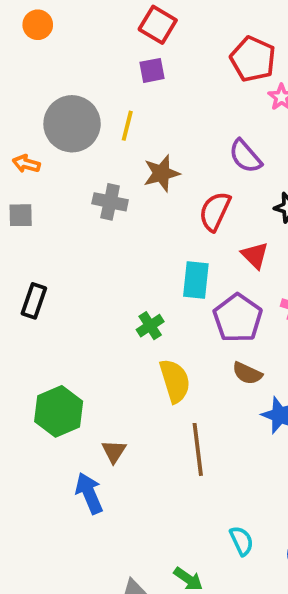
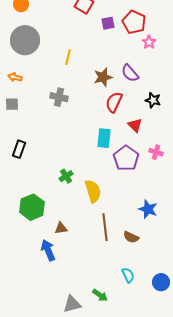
purple square: (152, 70) -> (108, 23), moved
gray circle: (72, 124) -> (25, 40), moved
brown star: (162, 173) -> (103, 77), moved
green cross: (150, 326) -> (66, 176), moved
brown semicircle: (247, 373) -> (131, 237), moved
brown triangle: (114, 451) -> (61, 228), turned 48

